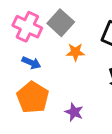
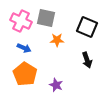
gray square: (61, 23) -> (46, 18), turned -30

